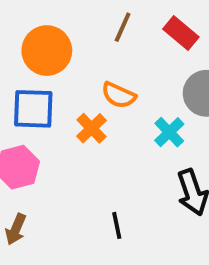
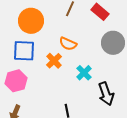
cyan cross: (169, 132) -> (84, 73), moved

